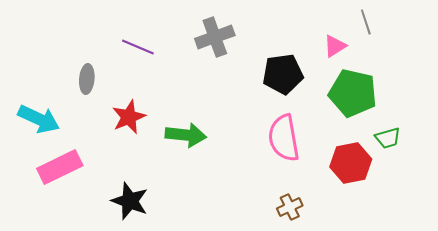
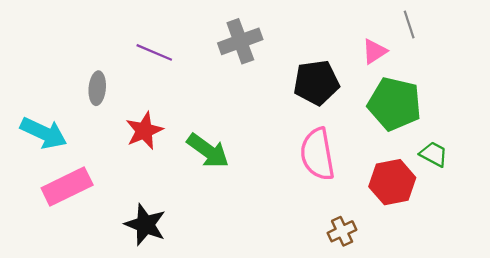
green arrow: (186, 135) -> (208, 151), turned 30
green trapezoid: (388, 138) -> (434, 154), turned -136
brown cross: (290, 207) -> (342, 231), moved

